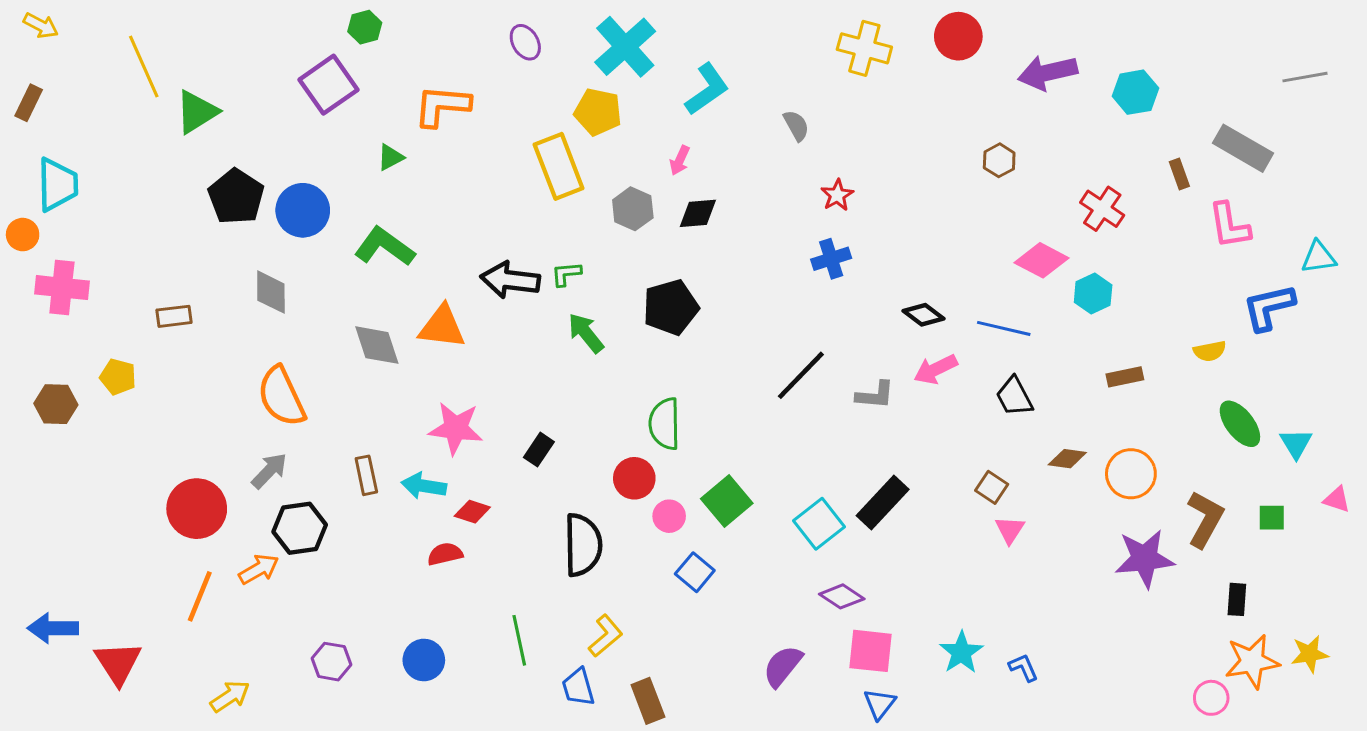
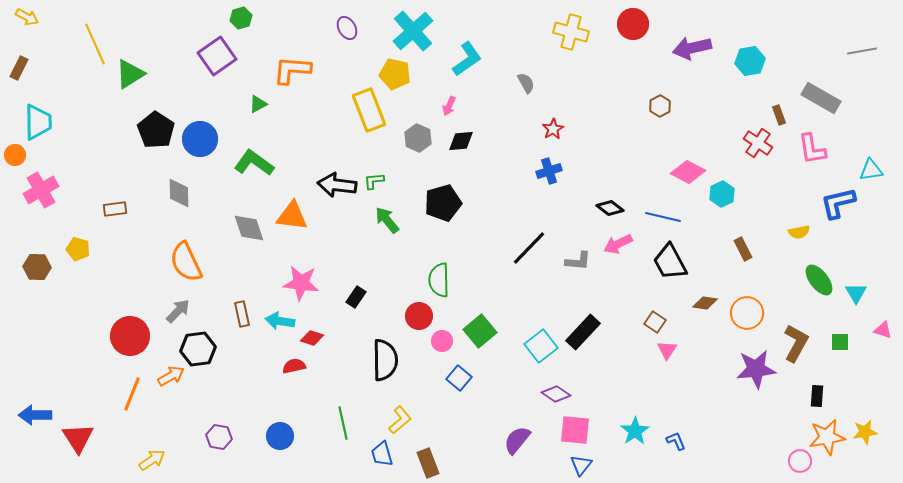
red cross: (1102, 209) -> (758, 143), moved
pink cross: (62, 288) -> (41, 190), turned -36
brown rectangle: (1125, 377) -> (743, 249), turned 75
black trapezoid: (1014, 397) -> (670, 262), size x1.4

